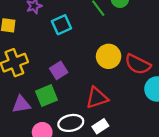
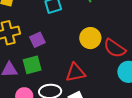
purple square: (59, 70) -> (37, 40), moved

